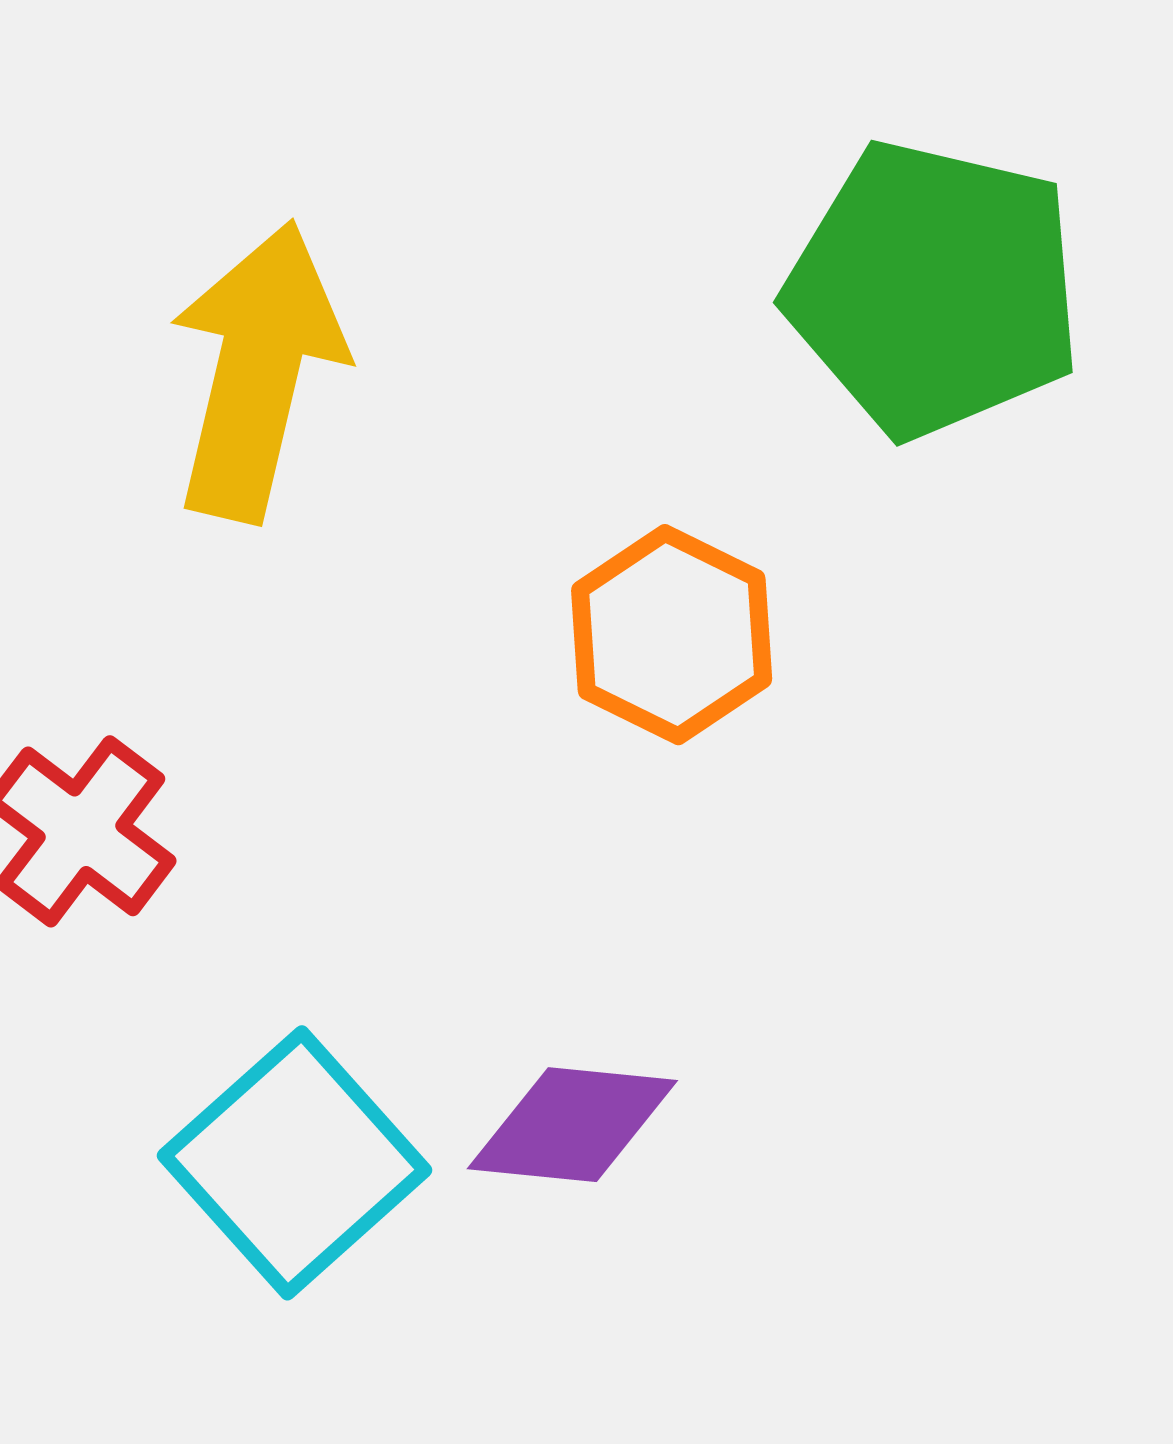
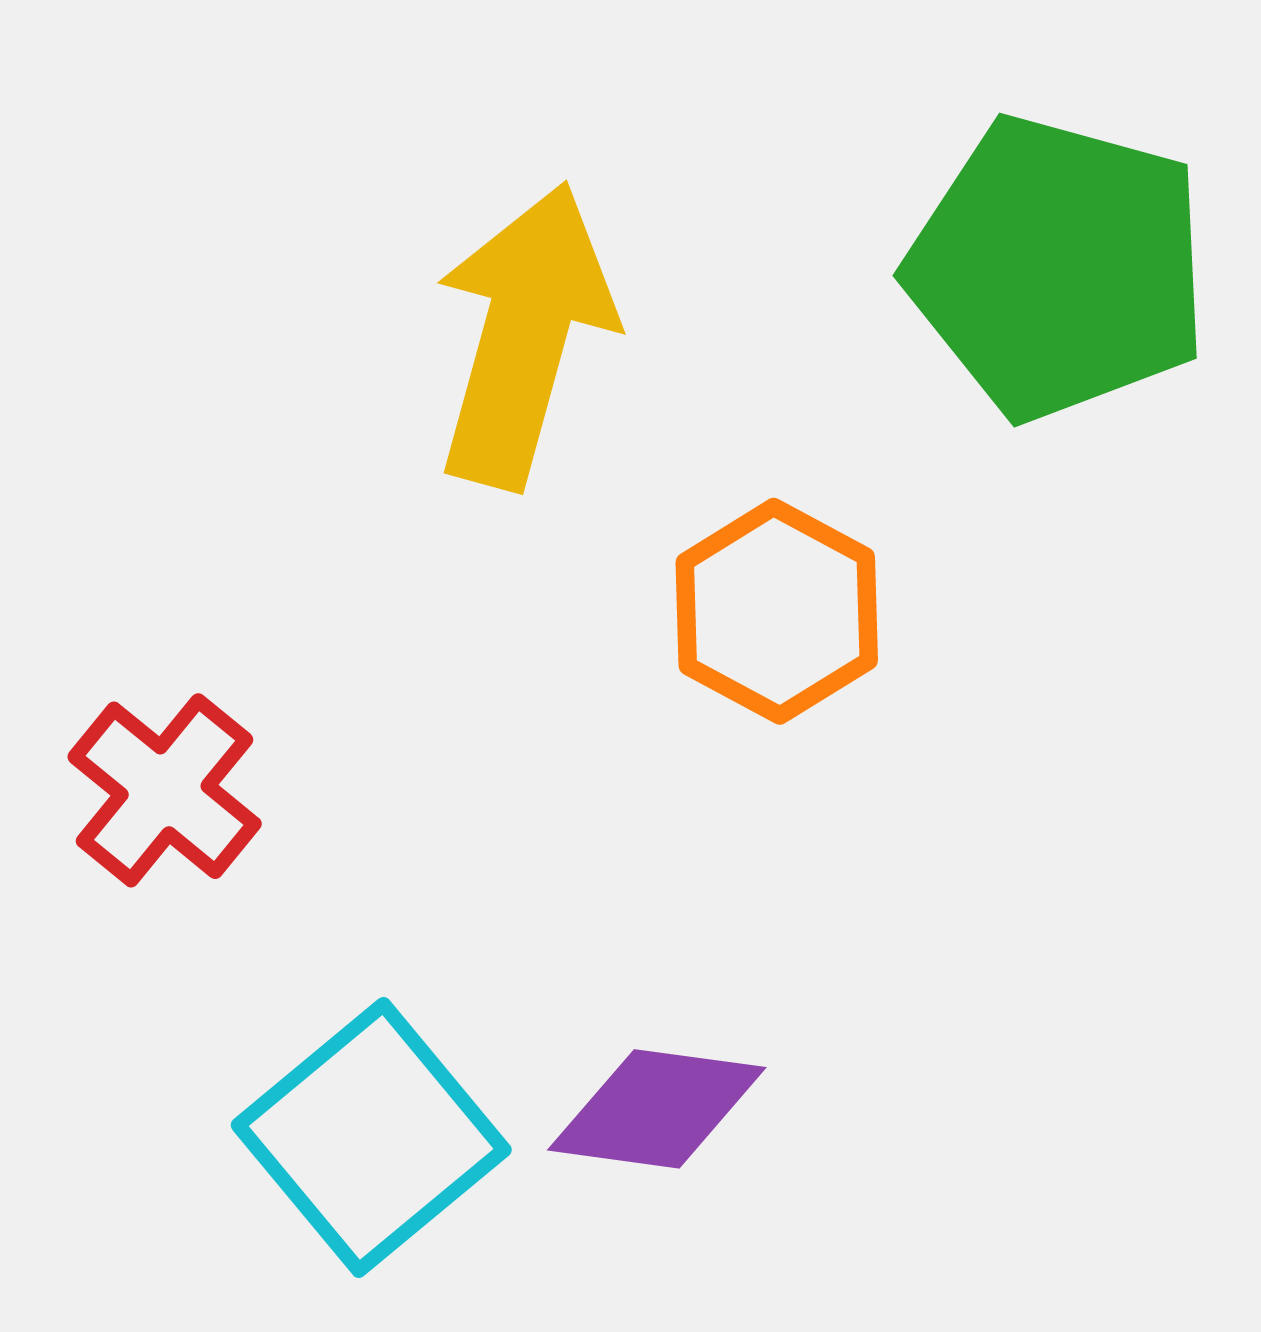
yellow arrow: (257, 371) -> (524, 335), moved

